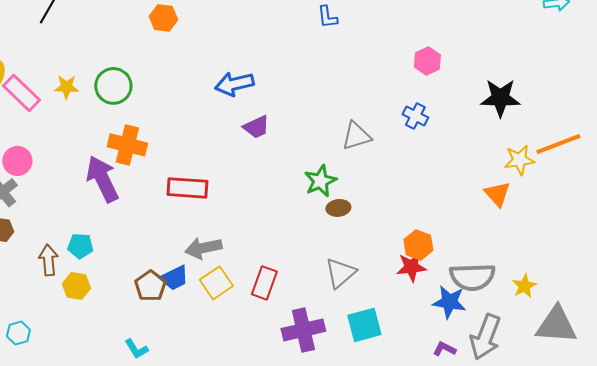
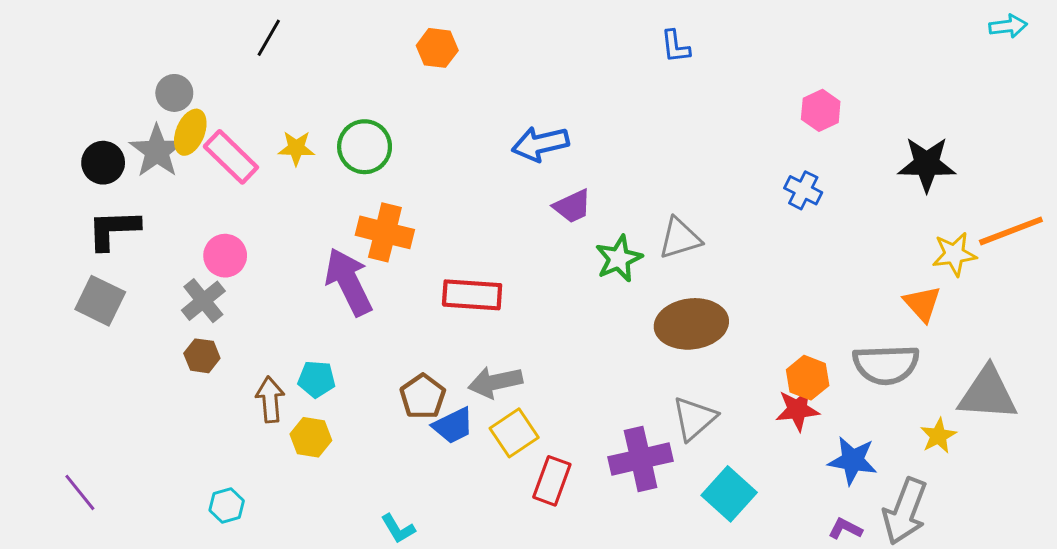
gray triangle: (356, 136) -> (680, 238), moved
green star: (320, 181) -> (619, 259), moved
brown ellipse: (338, 208) -> (691, 324), size x2.0
gray semicircle: (472, 277) -> (886, 365), moved
red rectangle: (264, 283) -> (552, 481), moved
brown pentagon: (150, 286) -> (423, 397), moved
yellow star: (524, 286) -> (938, 436), moved
cyan square: (364, 325) -> (729, 494), turned -33
gray triangle: (556, 325) -> (988, 394), moved
purple cross: (303, 330) -> (641, 459), moved

